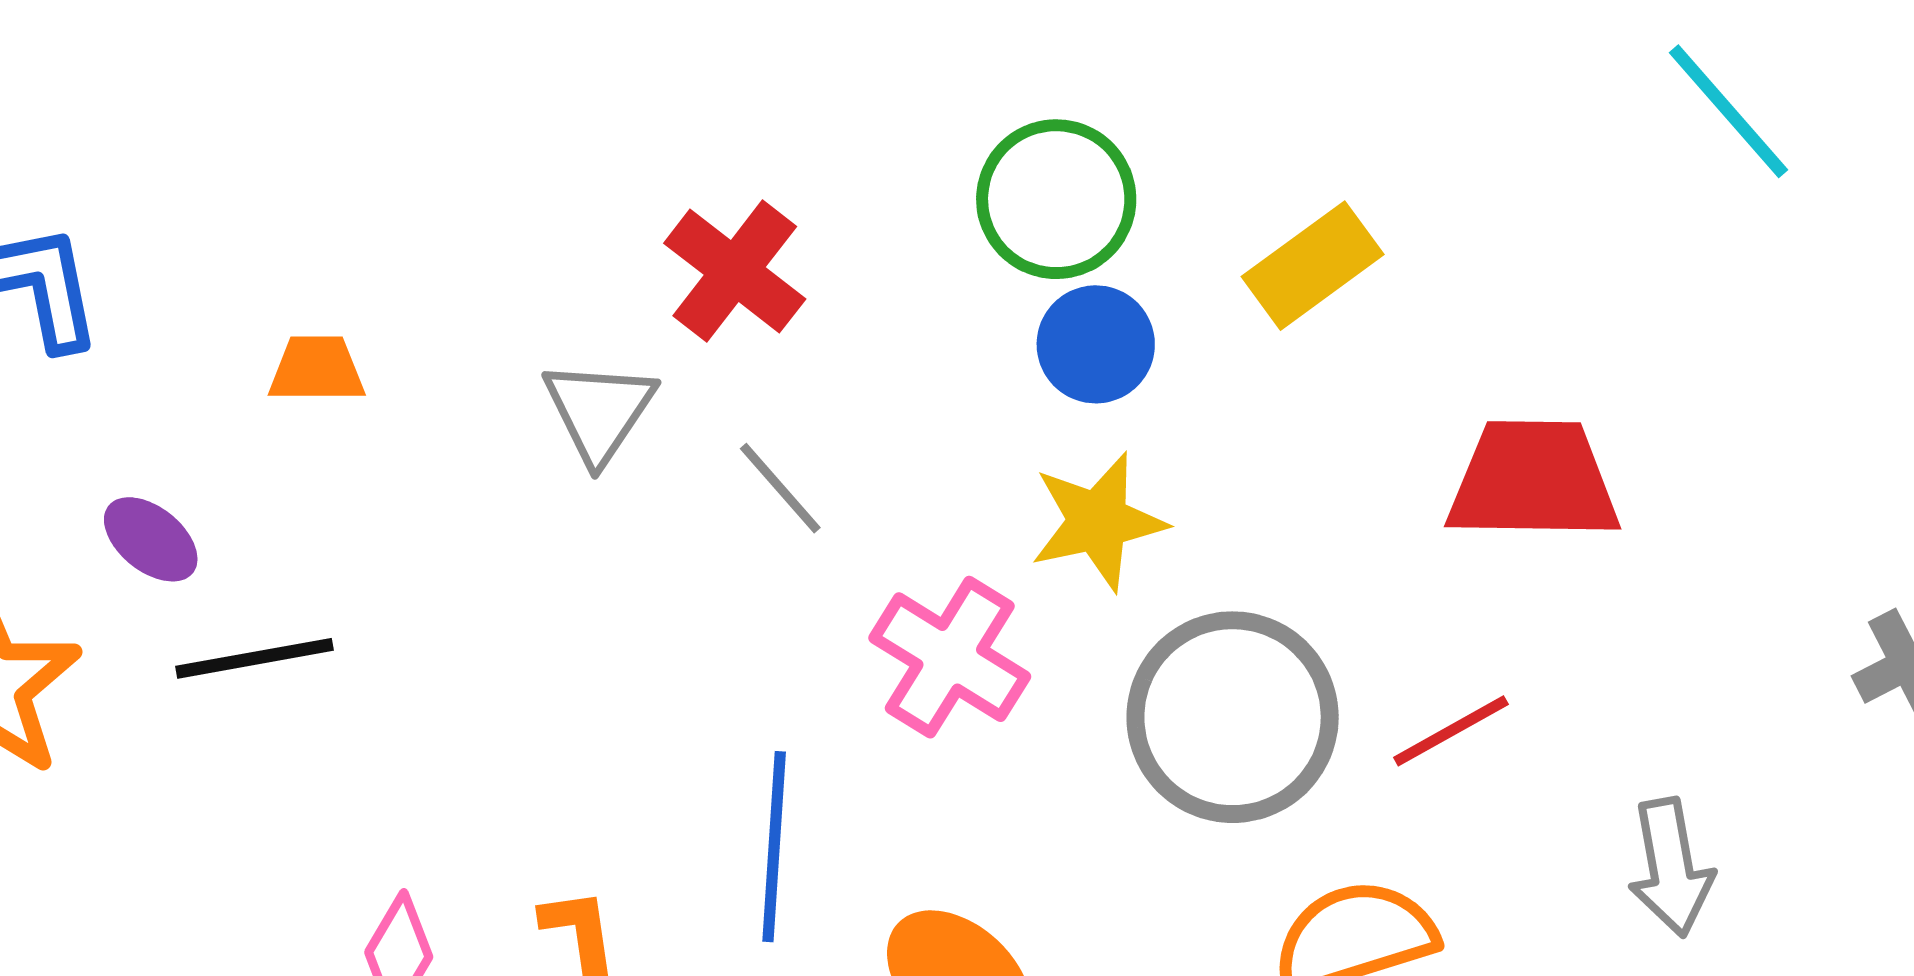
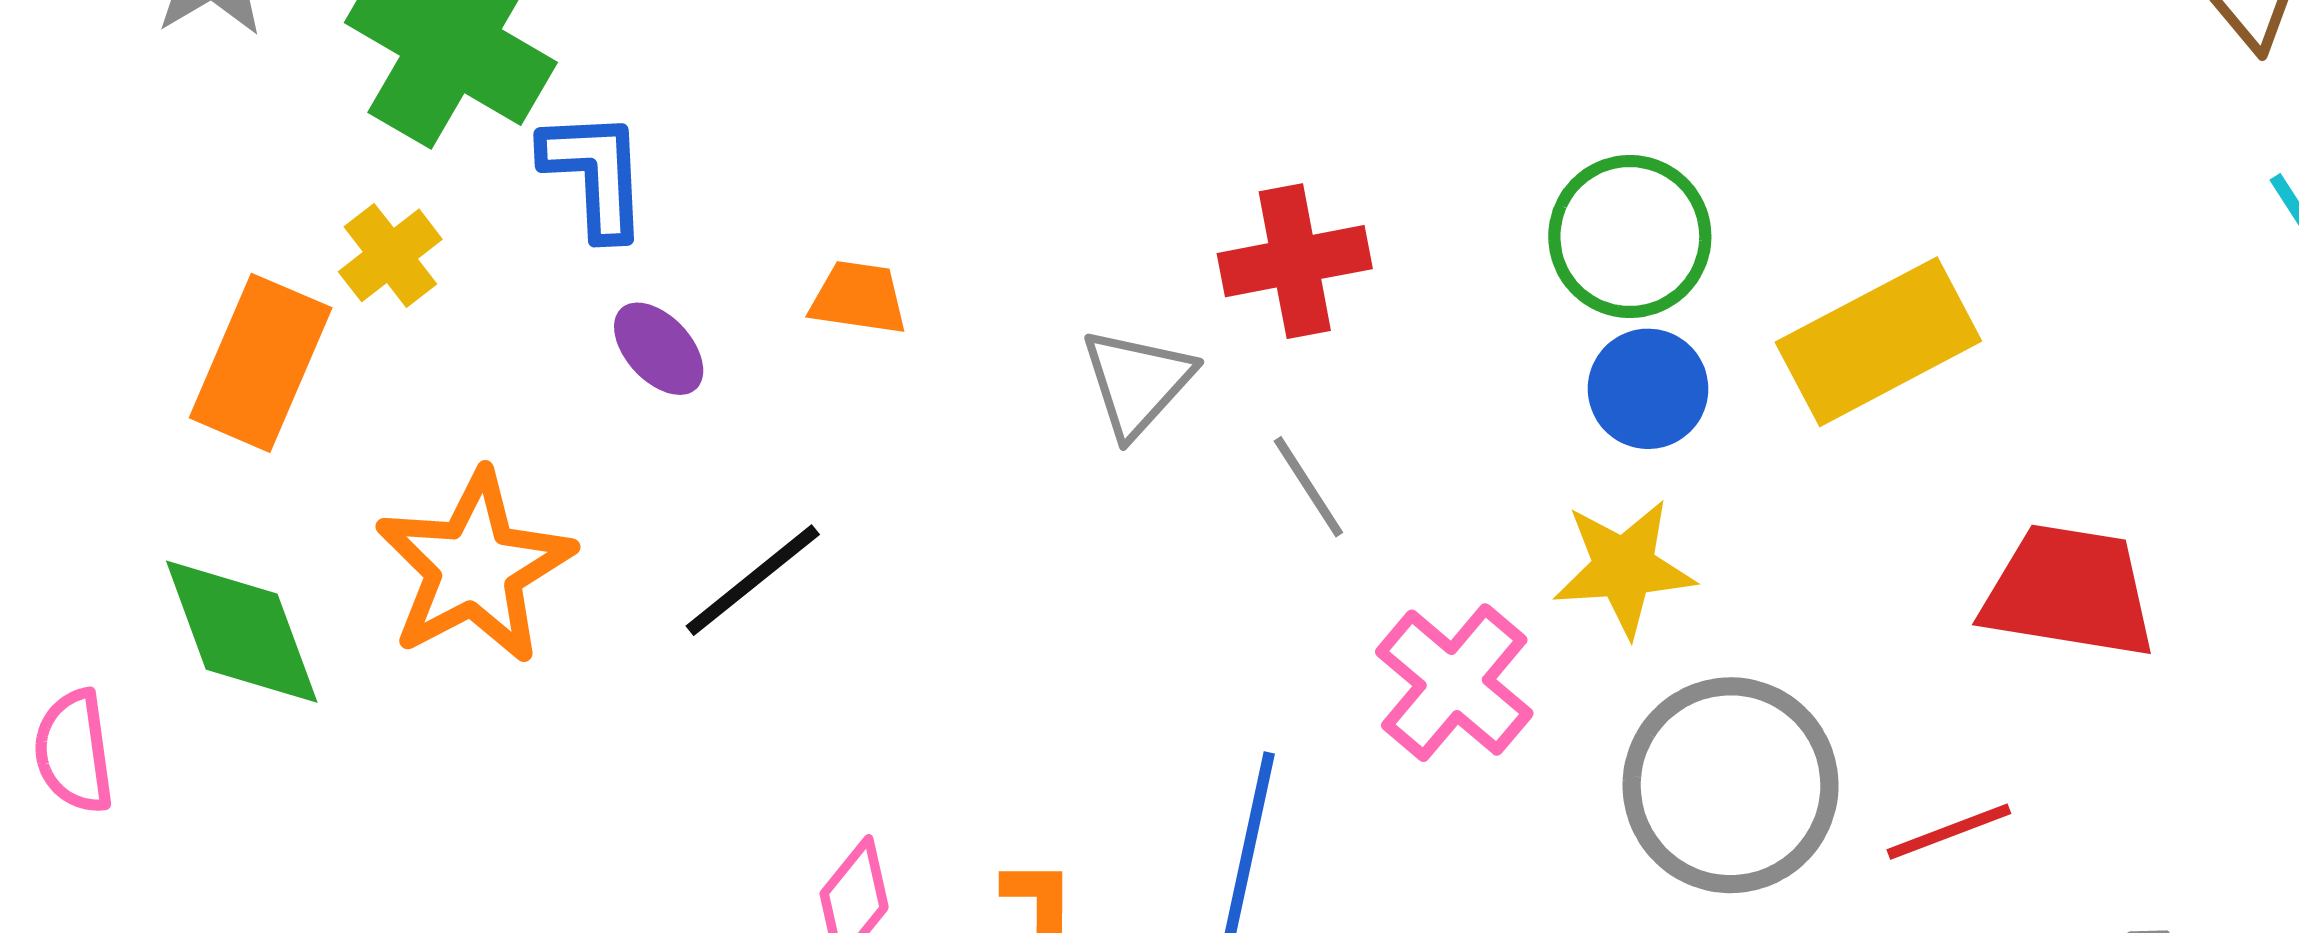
yellow rectangle: (1313, 266) -> (1878, 342), size x1.4
red cross: (735, 271) -> (1295, 261), turned 33
purple ellipse: (151, 539) -> (659, 349), moved
black line: (254, 658) -> (753, 580), turned -37

